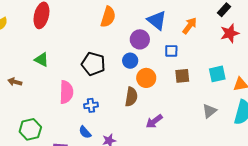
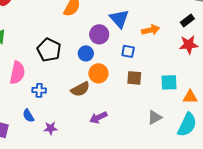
orange arrow: (190, 26) -> (151, 30), turned 30
brown semicircle: (131, 97) -> (80, 89), turned 42

